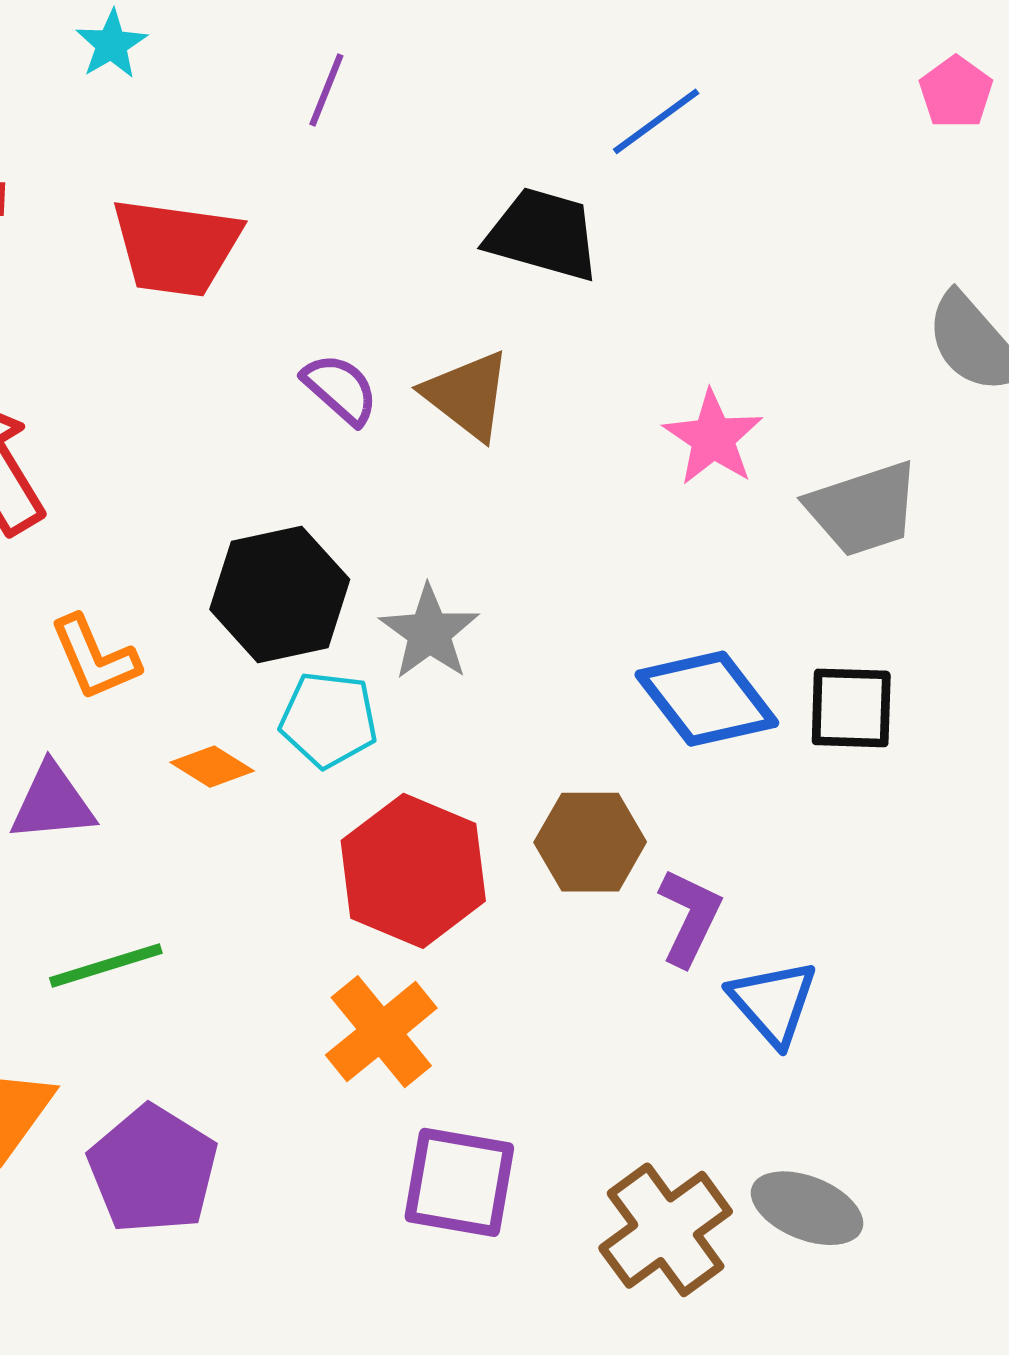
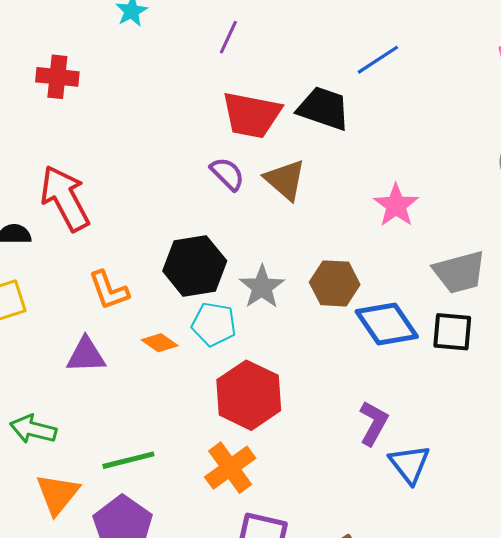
red trapezoid: (176, 247) -> (252, 115), moved
gray trapezoid: (863, 509) -> (459, 272), moved
brown hexagon: (590, 842) -> (335, 283), moved
green line: (106, 965) -> (128, 460), moved

